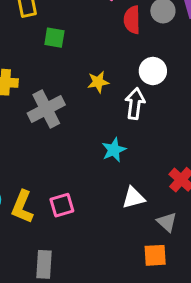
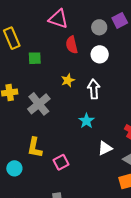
red semicircle: (132, 20) -> (72, 45), moved
white circle: (153, 71) -> (100, 54), moved
yellow L-shape: (22, 207) -> (35, 148), moved

